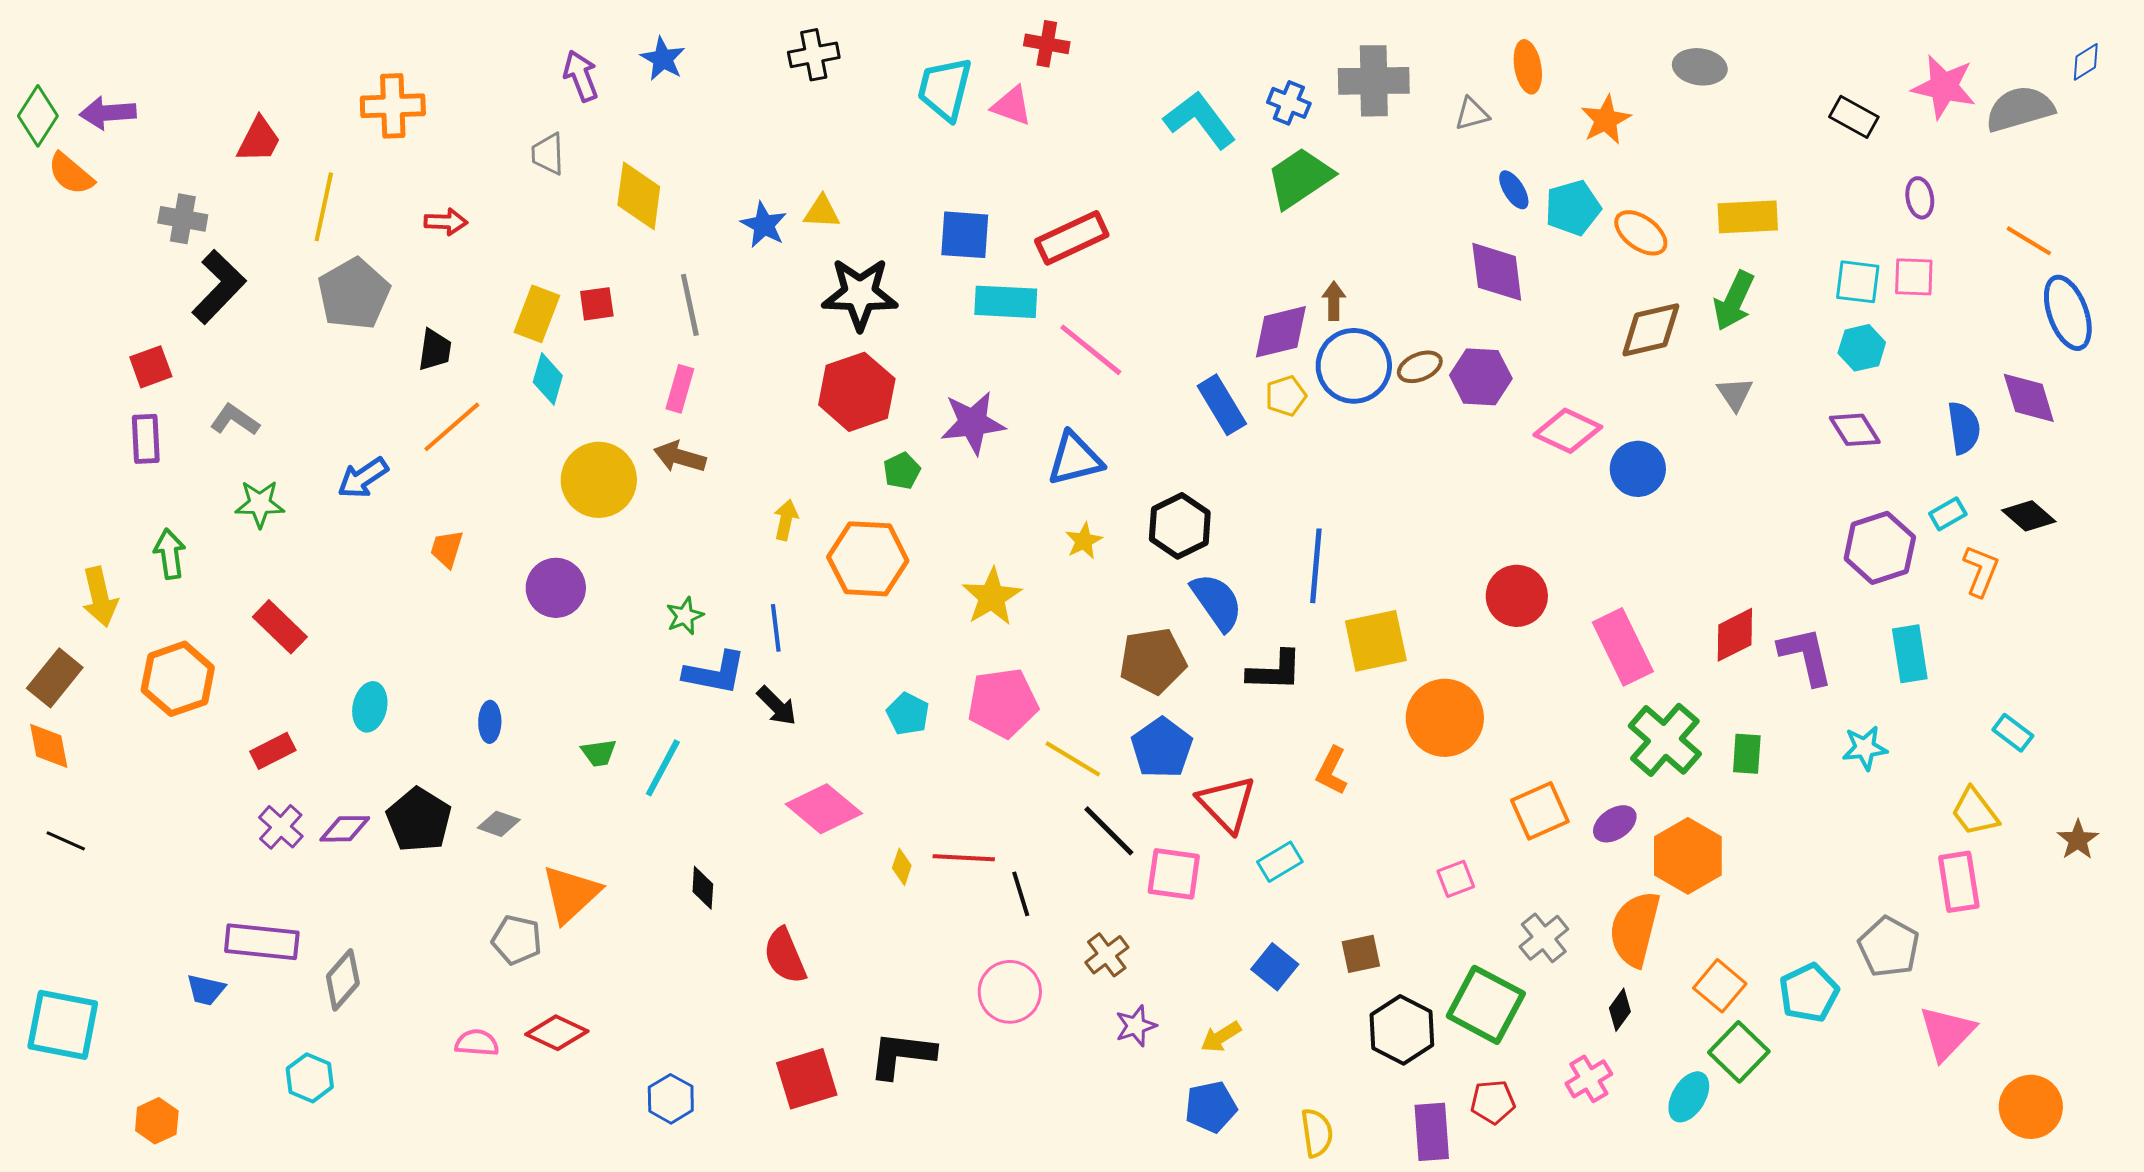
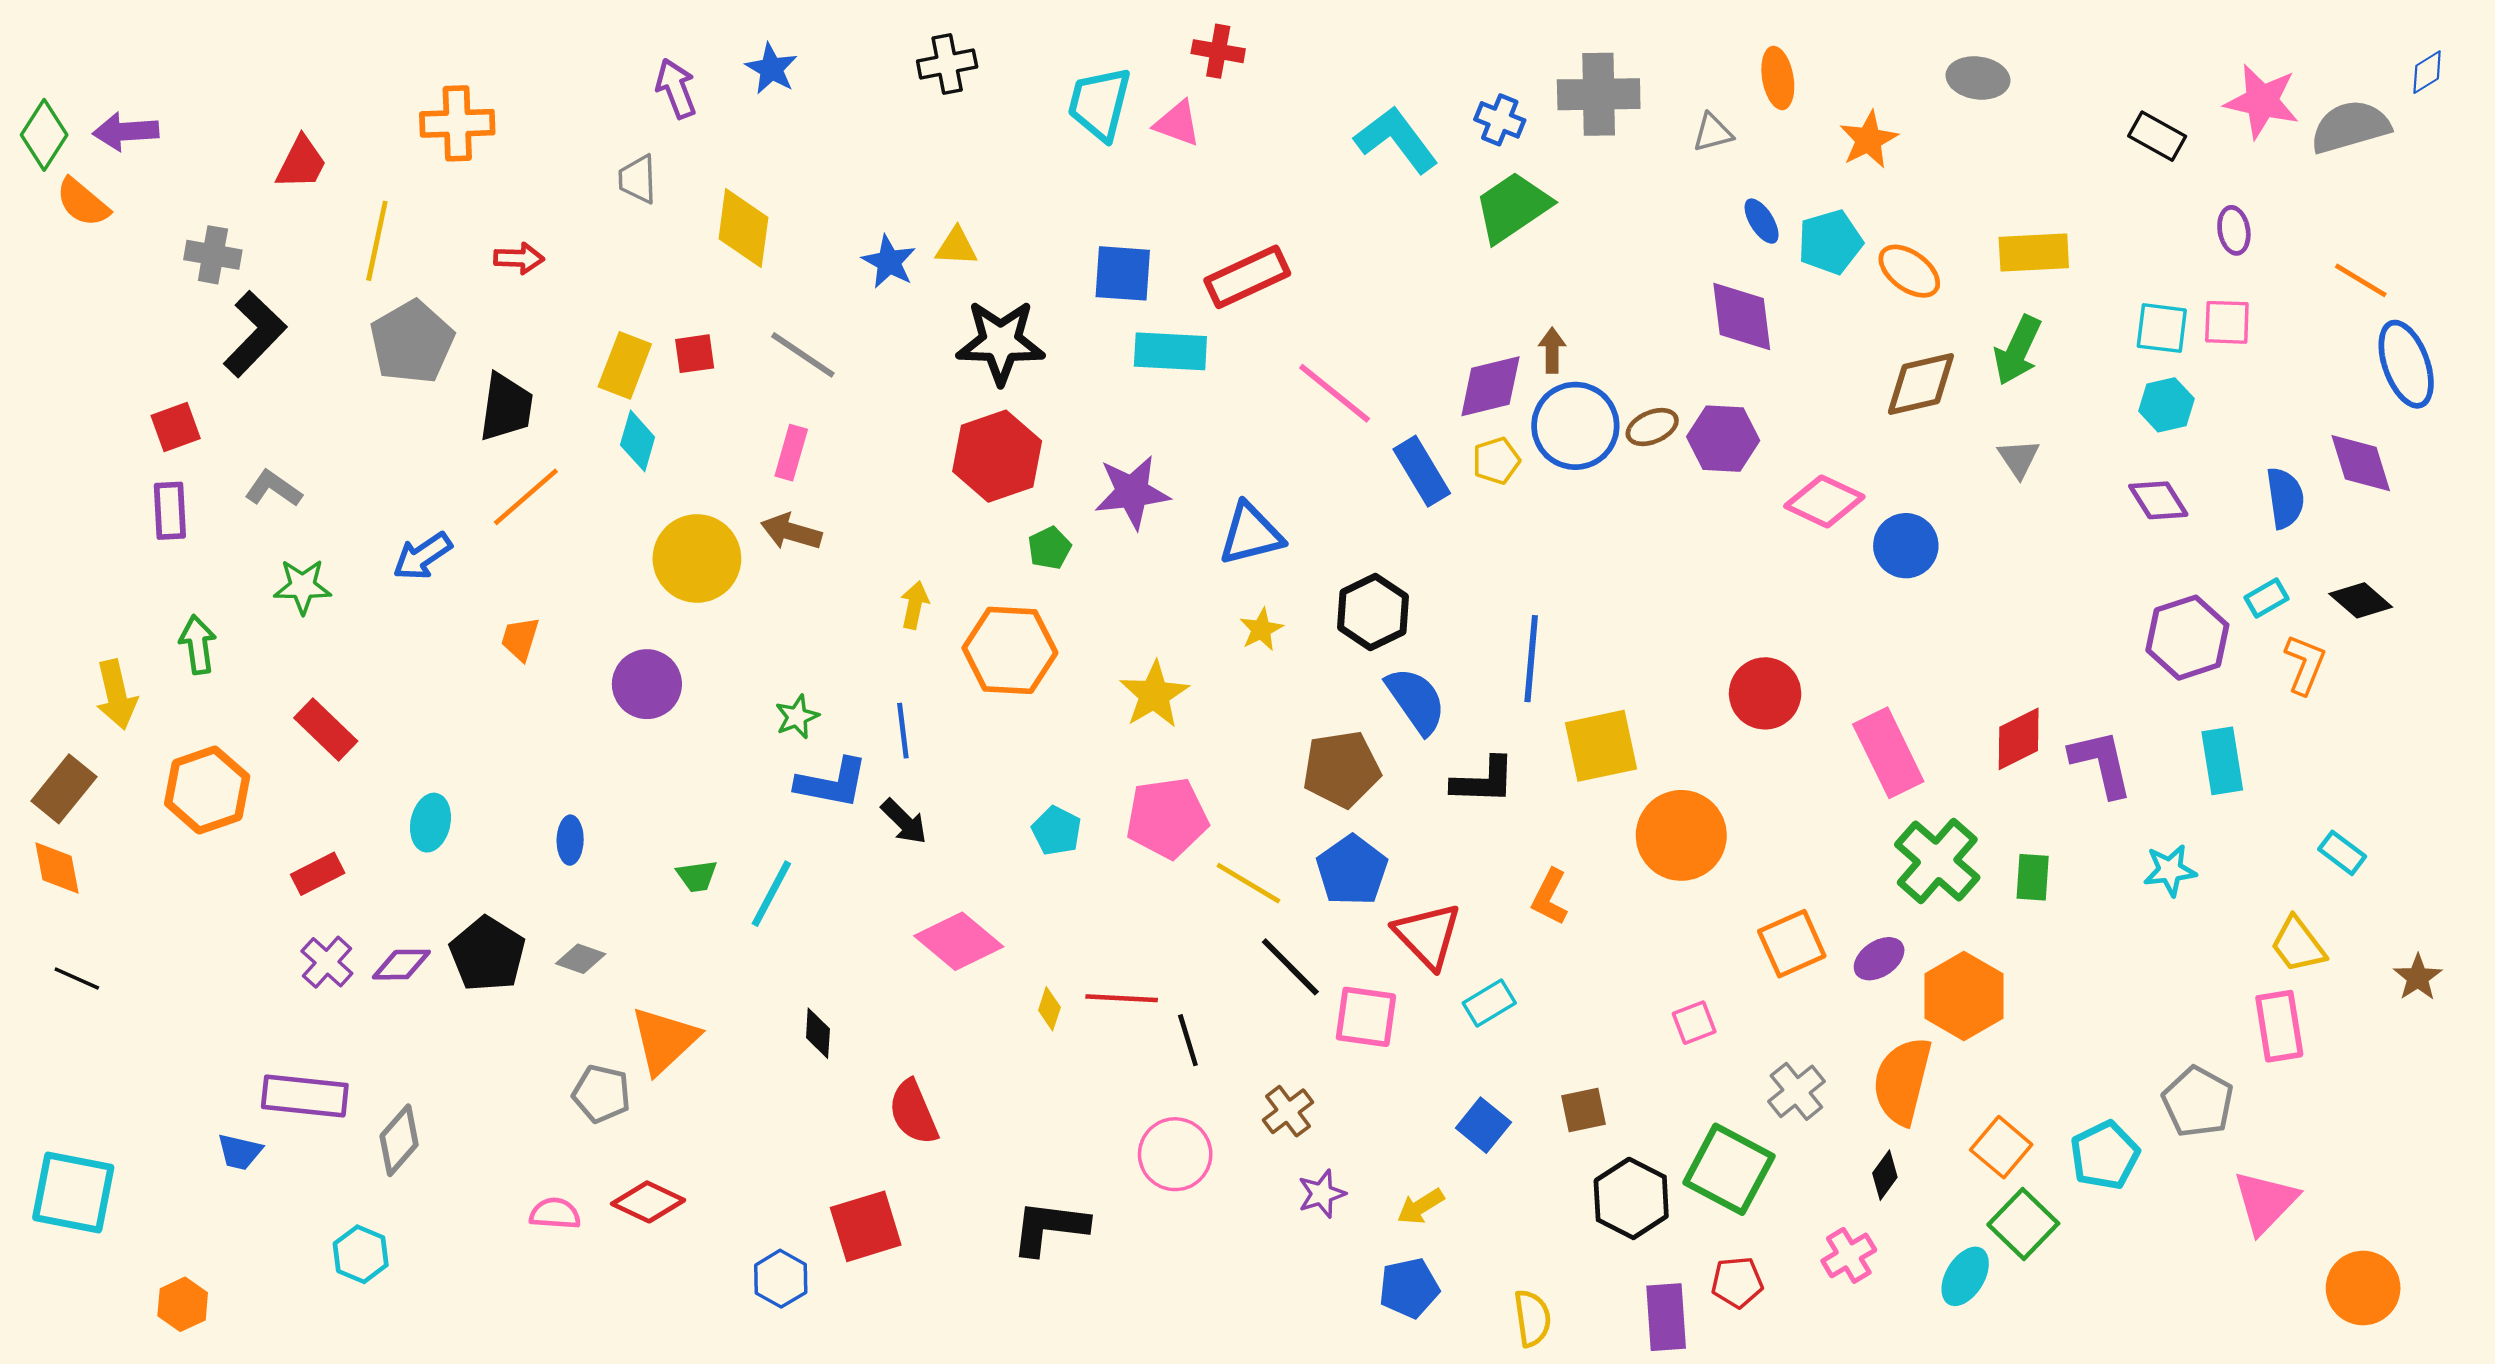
gray line: (690, 305) -> (803, 355), turned -44
black trapezoid: (435, 350) -> (506, 407), size x1.4
pink line: (1091, 350) -> (1335, 393), moved
red square: (807, 1079) -> (866, 1226), moved

